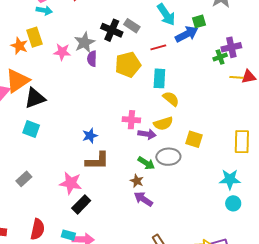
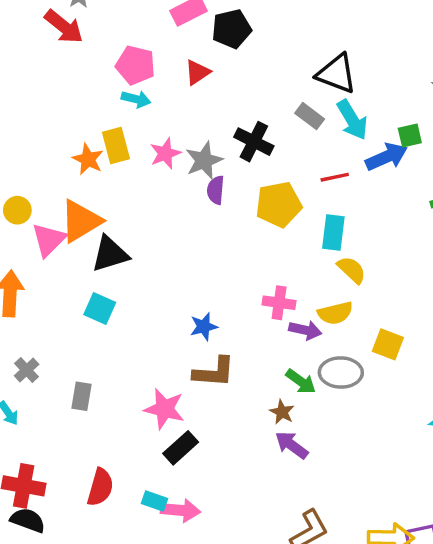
gray rectangle: (132, 26) -> (310, 116), moved
pink star: (62, 52) -> (165, 153), moved, turned -30
gray rectangle: (24, 179) -> (81, 396), turned -42

